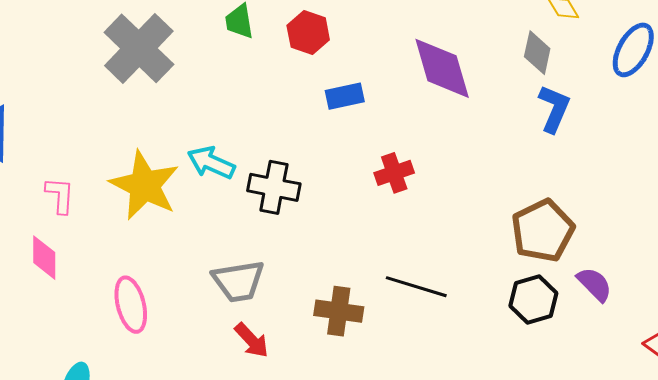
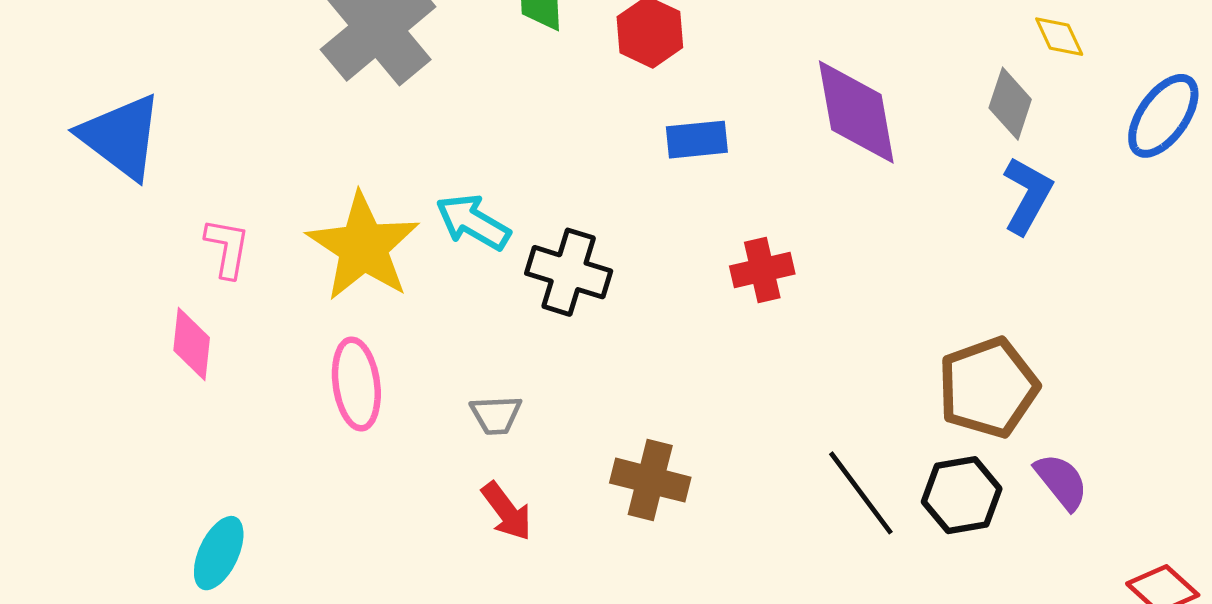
gray trapezoid: (238, 281) -> (496, 415), size x0.6
black line: (416, 287) -> (861, 493), moved, turned 30
pink ellipse: (131, 305) -> (356, 384), moved

